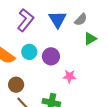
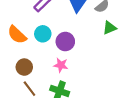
pink star: (69, 76) -> (61, 65), moved

